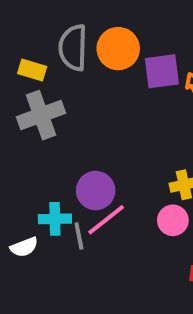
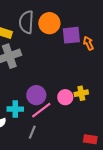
pink circle: (173, 220) -> (65, 97), moved
gray line: (79, 236) -> (32, 132), moved, turned 32

